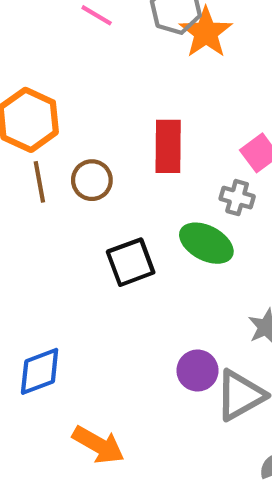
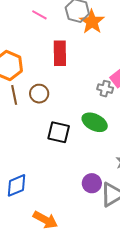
red rectangle: (168, 146) -> (60, 53), moved
gray cross: (237, 198) -> (105, 89), moved
black square: (131, 262) -> (59, 132), turned 35

